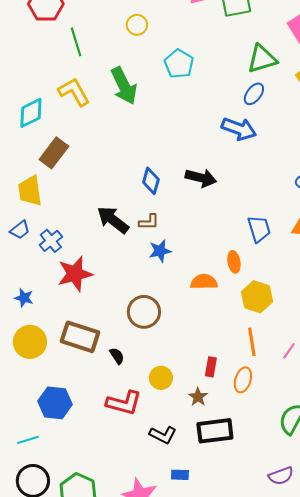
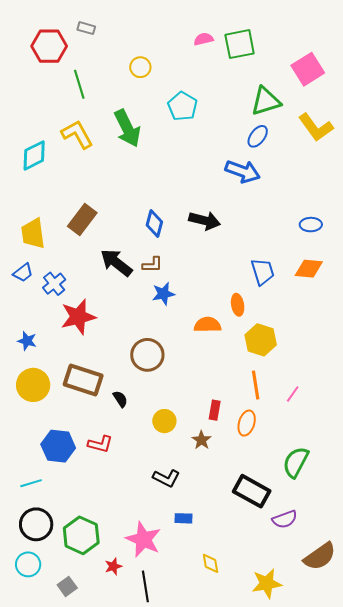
brown rectangle: (54, 153) -> (82, 220), moved
red L-shape: (124, 403) -> (100, 444), moved, size x0.7
black rectangle: (215, 431) -> (252, 491), moved, turned 36

